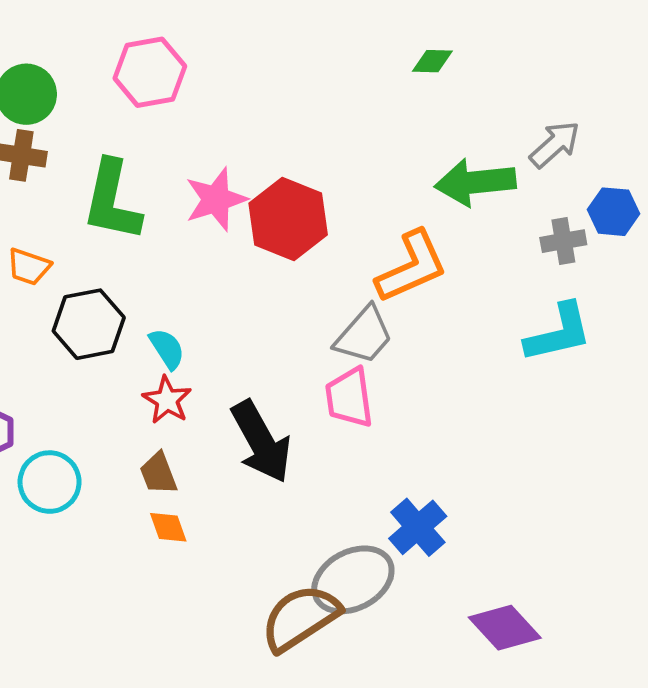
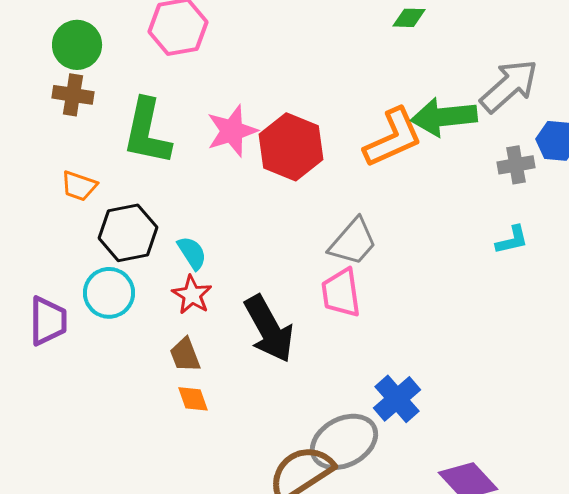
gray arrow: (555, 144) -> (509, 86), size x1.4
orange L-shape: (412, 267) -> (393, 138), moved
cyan L-shape: (558, 333) -> (512, 240), size x0.6
cyan circle: (50, 482) -> (109, 293), moved

